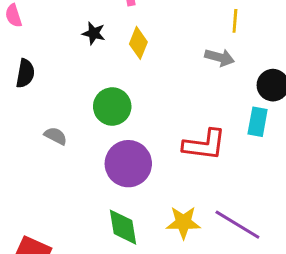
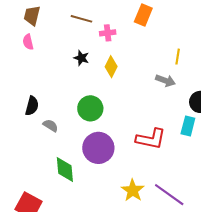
black semicircle: (25, 73) -> (32, 106), moved
yellow star: (183, 222) -> (133, 190), turned 30
green diamond: (123, 227) -> (65, 170), moved

